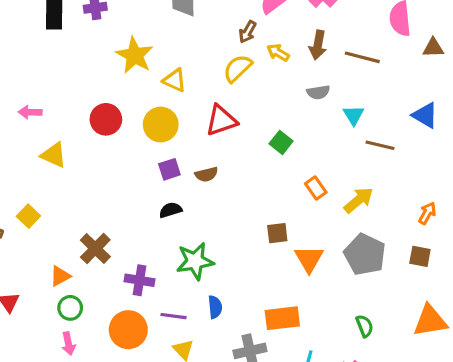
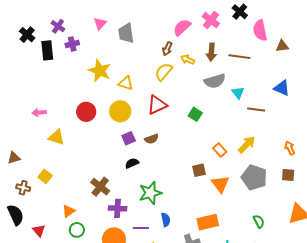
gray semicircle: (318, 92) -> (215, 81), size x1.5
orange rectangle: (316, 188) -> (220, 150), moved
orange arrow: (427, 213) -> (290, 148), turned -48
brown cross: (95, 248) -> (100, 187), moved

